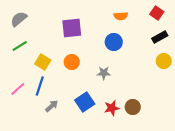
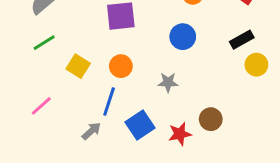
black rectangle: (160, 37) -> (242, 40), moved
blue line: (40, 86) -> (109, 101), moved
brown circle: (133, 107) -> (211, 119), moved

